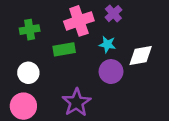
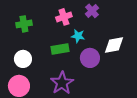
pink cross: (79, 21) -> (64, 17), size x0.7
cyan star: (107, 44) -> (78, 36), moved
green rectangle: (64, 49) -> (60, 49), moved

